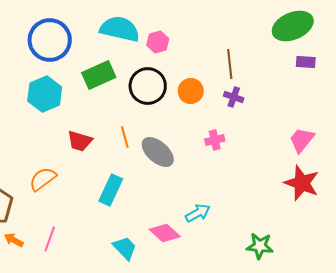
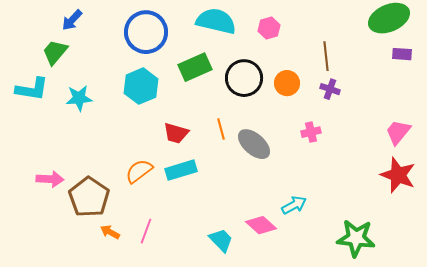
pink hexagon: (158, 42) -> (269, 28), moved
cyan rectangle: (111, 190) -> (181, 170), moved, turned 48
green star: (260, 246) -> (356, 238), size x1.4

